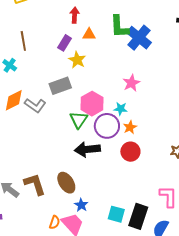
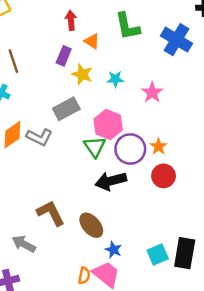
orange triangle: (89, 34) -> (92, 41), turned 40
blue cross: (139, 38) -> (177, 40), moved
cyan star: (121, 109) -> (115, 79), moved
brown L-shape: (35, 184) -> (51, 213), moved
cyan square: (116, 214) -> (158, 254), turned -30

